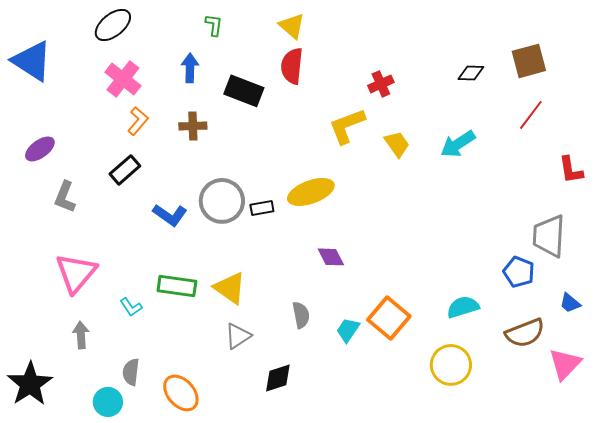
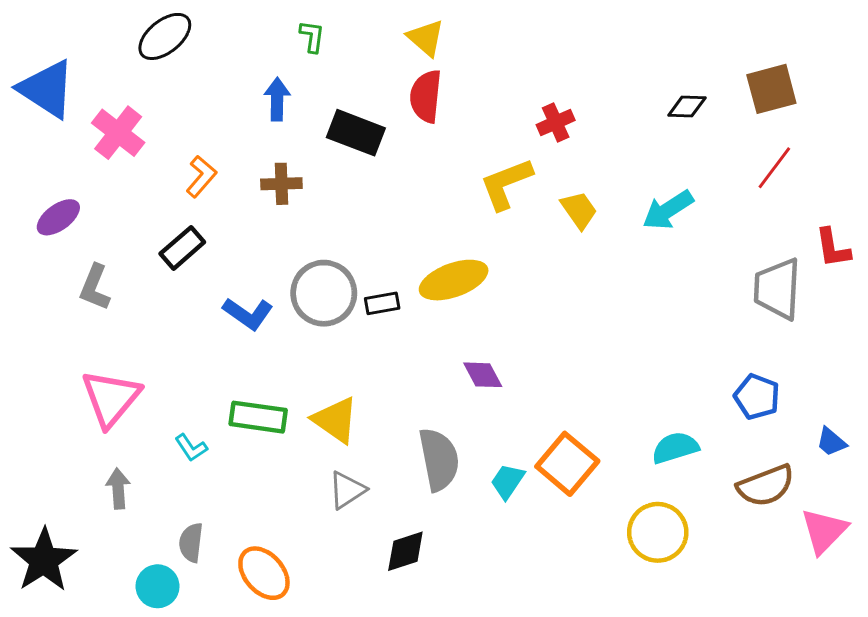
pink cross: (123, 79) -> (118, 133), moved
gray trapezoid: (549, 236) -> (777, 289), moved
gray semicircle: (301, 315) -> (439, 459), size x1.6

